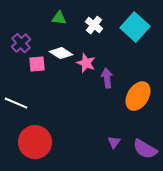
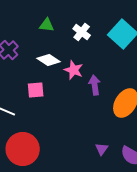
pink square: (37, 64) -> (36, 90), moved

